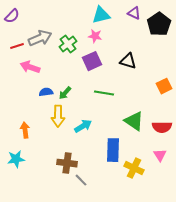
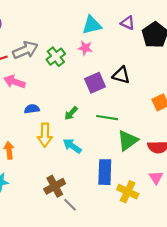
purple square: (92, 61) -> (95, 83), moved
green arrow: (65, 93) -> (71, 113), moved
green line: (104, 93) -> (107, 118), moved
green triangle: (134, 121) -> (128, 140), turned 50
cyan arrow: (83, 126) -> (72, 146), turned -114
brown cross: (67, 163) -> (55, 186), turned -36

